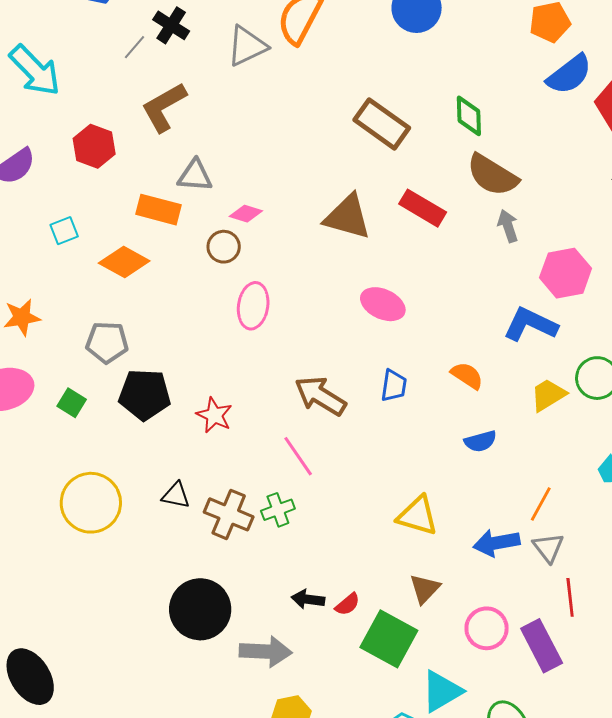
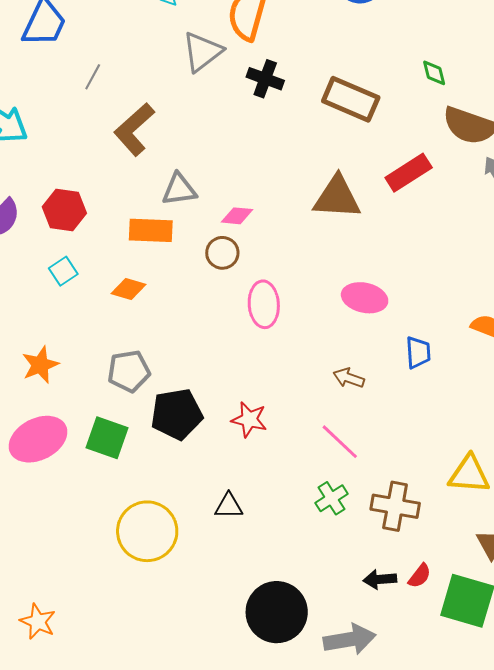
black cross: (171, 25) -> (265, 79), moved
green diamond: (469, 116) -> (434, 73), size x0.7
red hexagon: (94, 146) -> (64, 210), moved
red rectangle: (423, 208) -> (409, 173), turned -51
orange diamond: (124, 262) -> (129, 289), size x0.7
pink ellipse: (383, 304) -> (365, 298), moved
brown arrow: (320, 396) -> (349, 378), size x0.6
green square: (72, 403) -> (107, 438), size x1.5
brown cross: (229, 514) -> (395, 506), moved

